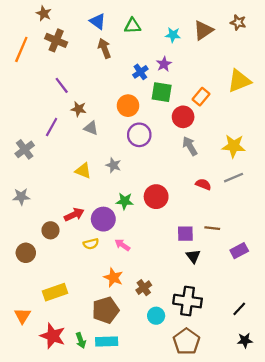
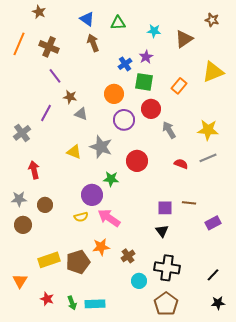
brown triangle: (203, 30) -> (184, 39), moved
brown cross: (56, 40) -> (49, 47), moved
red circle: (183, 117) -> (151, 109), moved
gray star: (113, 165) -> (101, 147), size x1.6
gray star: (21, 197) -> (19, 199), moved
red circle: (156, 197) -> (137, 161), moved
red arrow: (74, 215) -> (34, 170), moved, turned -78
pink arrow: (122, 245) -> (109, 218), size x1.6
black triangle: (193, 256) -> (162, 231), moved
orange star: (113, 278) -> (101, 247), turned -30
brown pentagon: (106, 310) -> (78, 262), moved
red star: (53, 336) -> (47, 299), size x0.6

